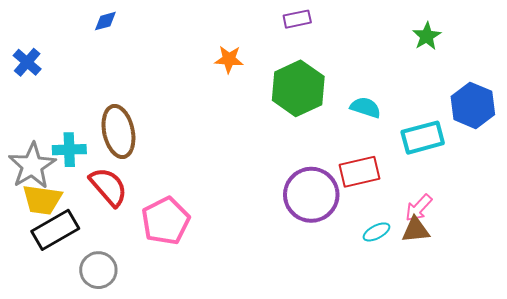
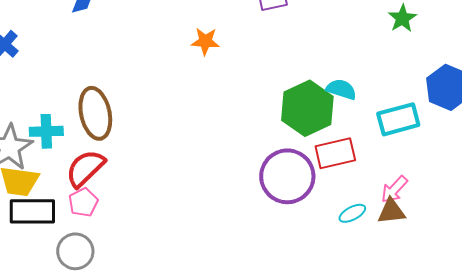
green hexagon: (298, 88) -> (307, 108), moved
red semicircle: (108, 187) -> (85, 168), turned -93
pink pentagon: (166, 221) -> (83, 202), moved, size x0.6
black rectangle: (55, 230) -> (32, 211), turned 30

